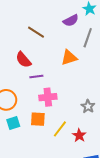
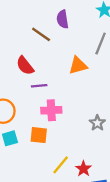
purple semicircle: (71, 20) -> (62, 19), moved, turned 105
yellow line: (60, 129) -> (61, 165), moved
red star: (79, 135) -> (83, 169), moved

